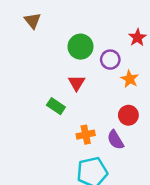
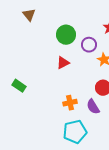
red triangle: (77, 83) -> (63, 63), turned 32
green rectangle: (56, 106) -> (19, 86), moved

